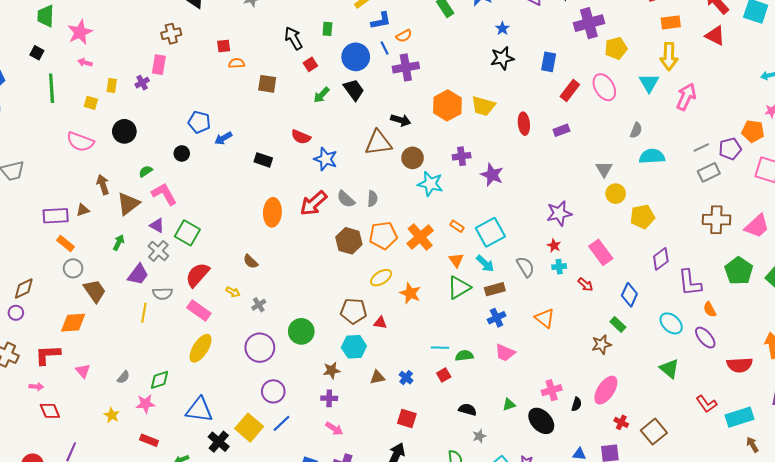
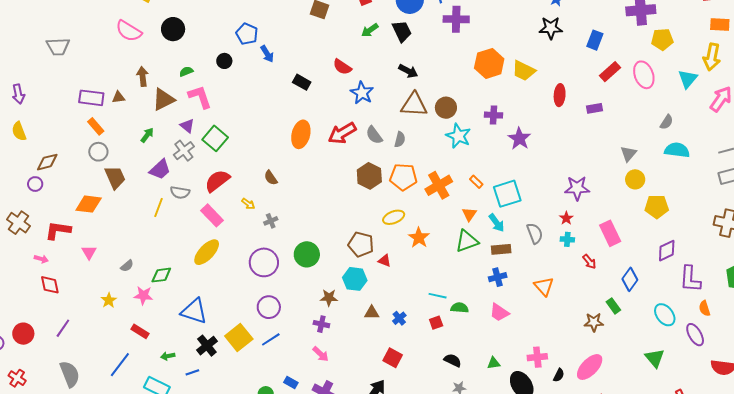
black arrow: (401, 120) -> (408, 71), moved
blue arrow: (223, 138) -> (267, 54), turned -102
brown triangle: (378, 143) -> (414, 105), moved

